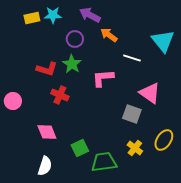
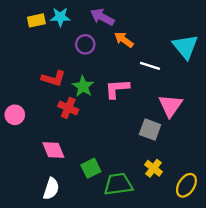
green star: (72, 64) -> (83, 86), moved
pink triangle: (150, 93) -> (171, 106), turned 30
yellow ellipse: (164, 140) -> (186, 185), moved

